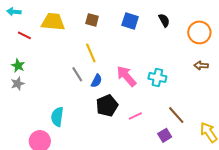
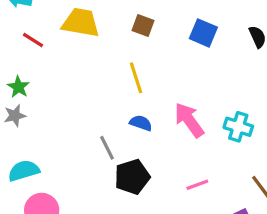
gray line: (77, 74) -> (107, 148), moved
blue semicircle: (96, 81) -> (141, 123), turned -104
black pentagon: (107, 106) -> (132, 177), moved
cyan semicircle: (57, 117) -> (24, 171), moved, turned 60

